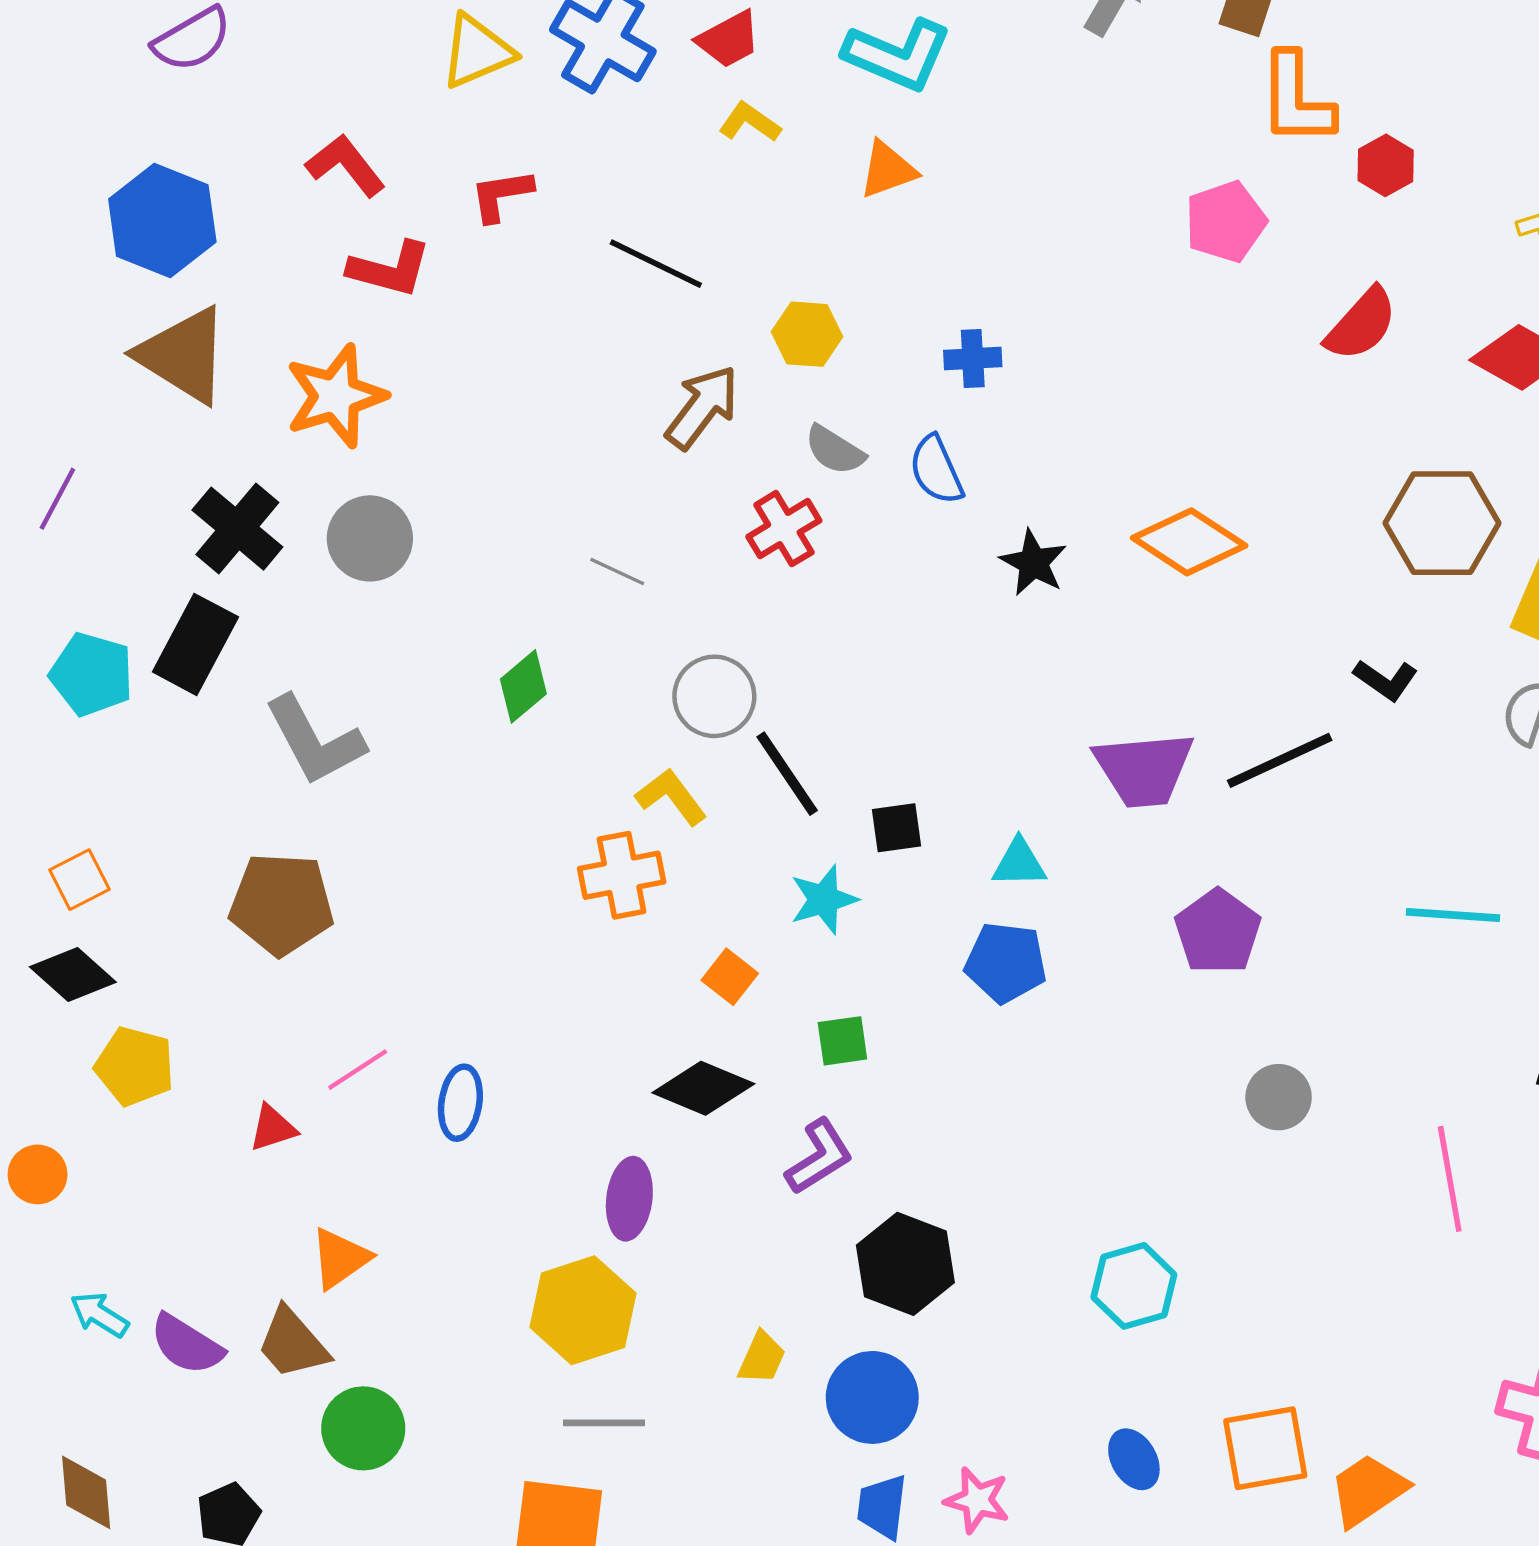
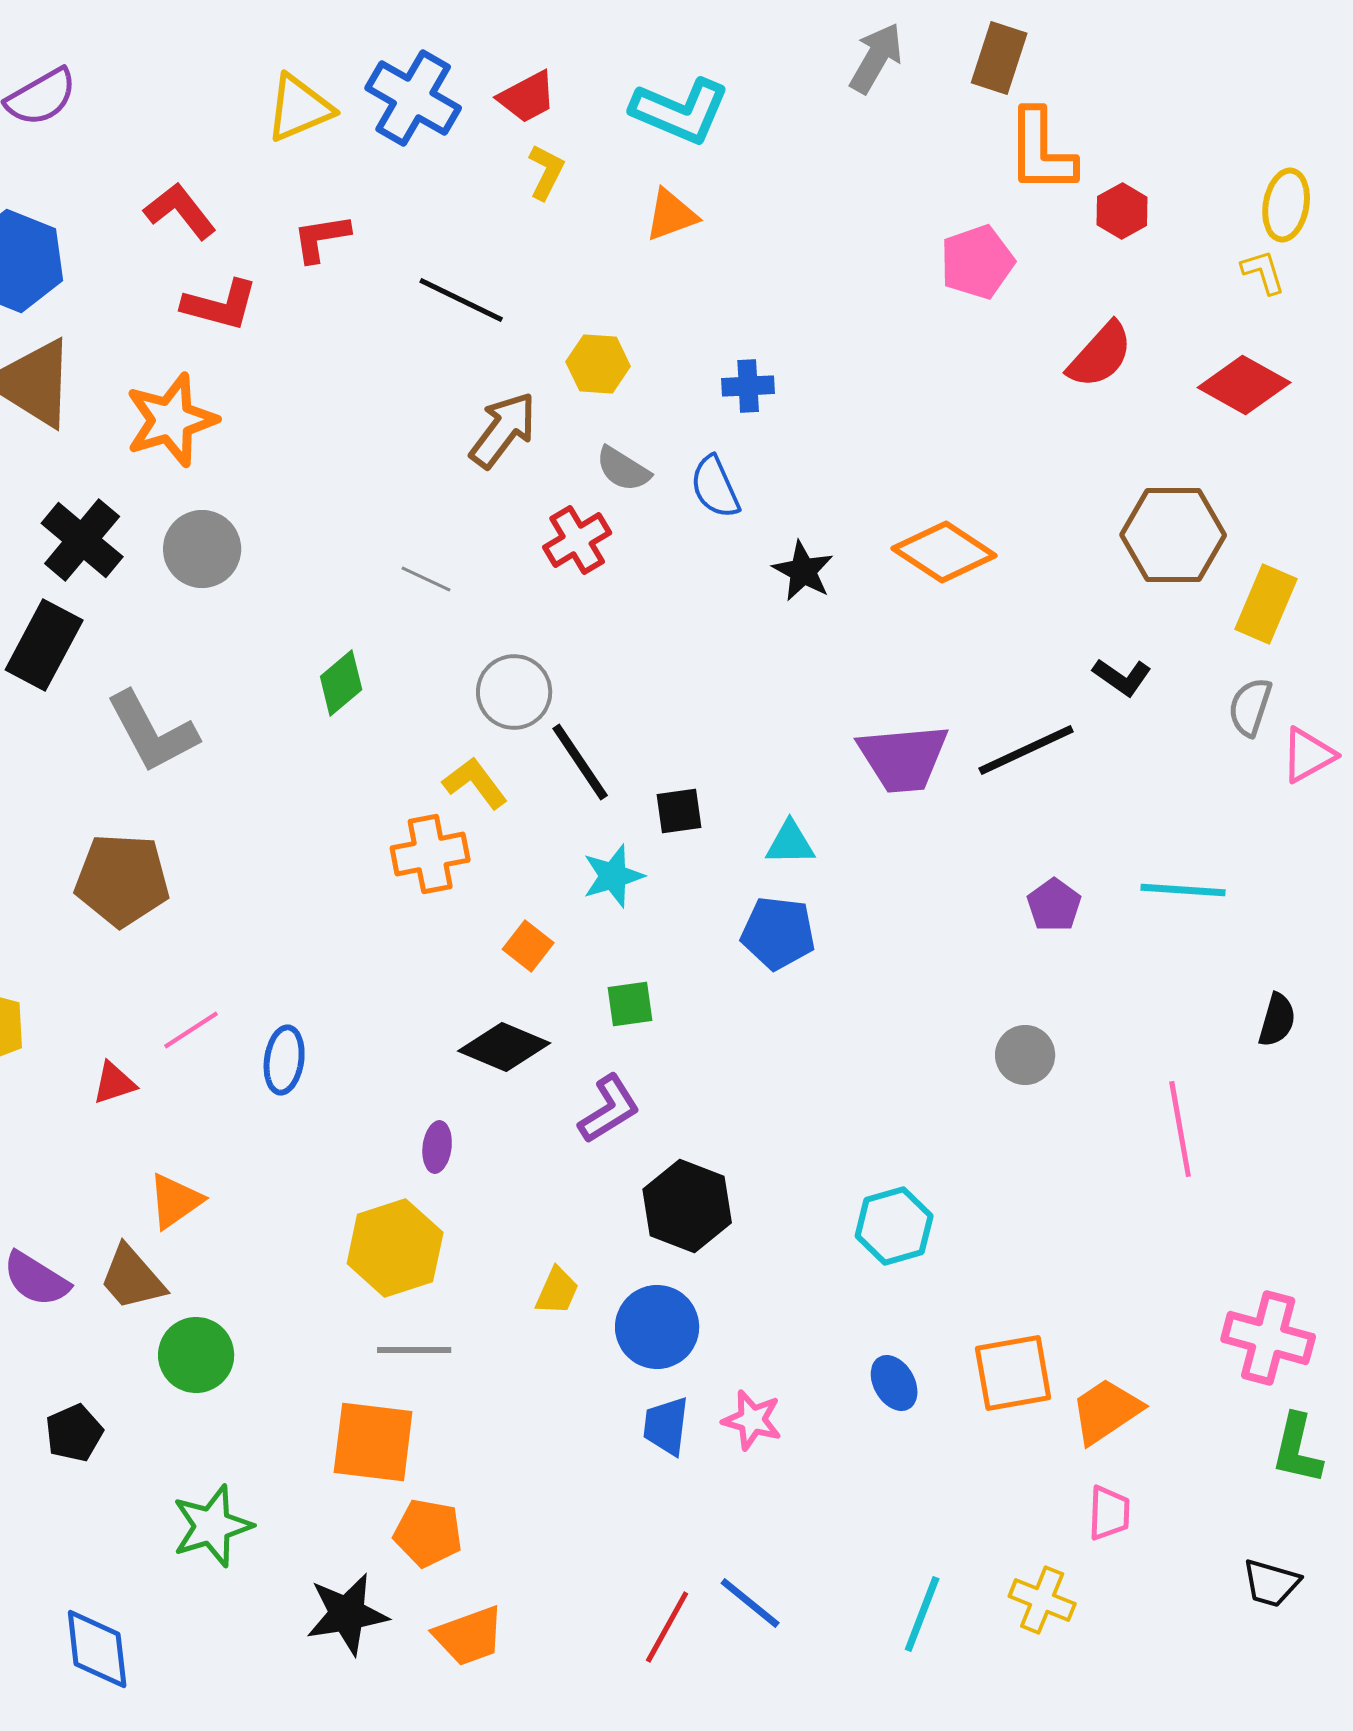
yellow L-shape: (750, 122) -> (546, 172), turned 82
purple pentagon: (1218, 932) -> (1054, 905), moved, size x0.7
purple ellipse: (629, 1199) -> (437, 1147), size x0.7

